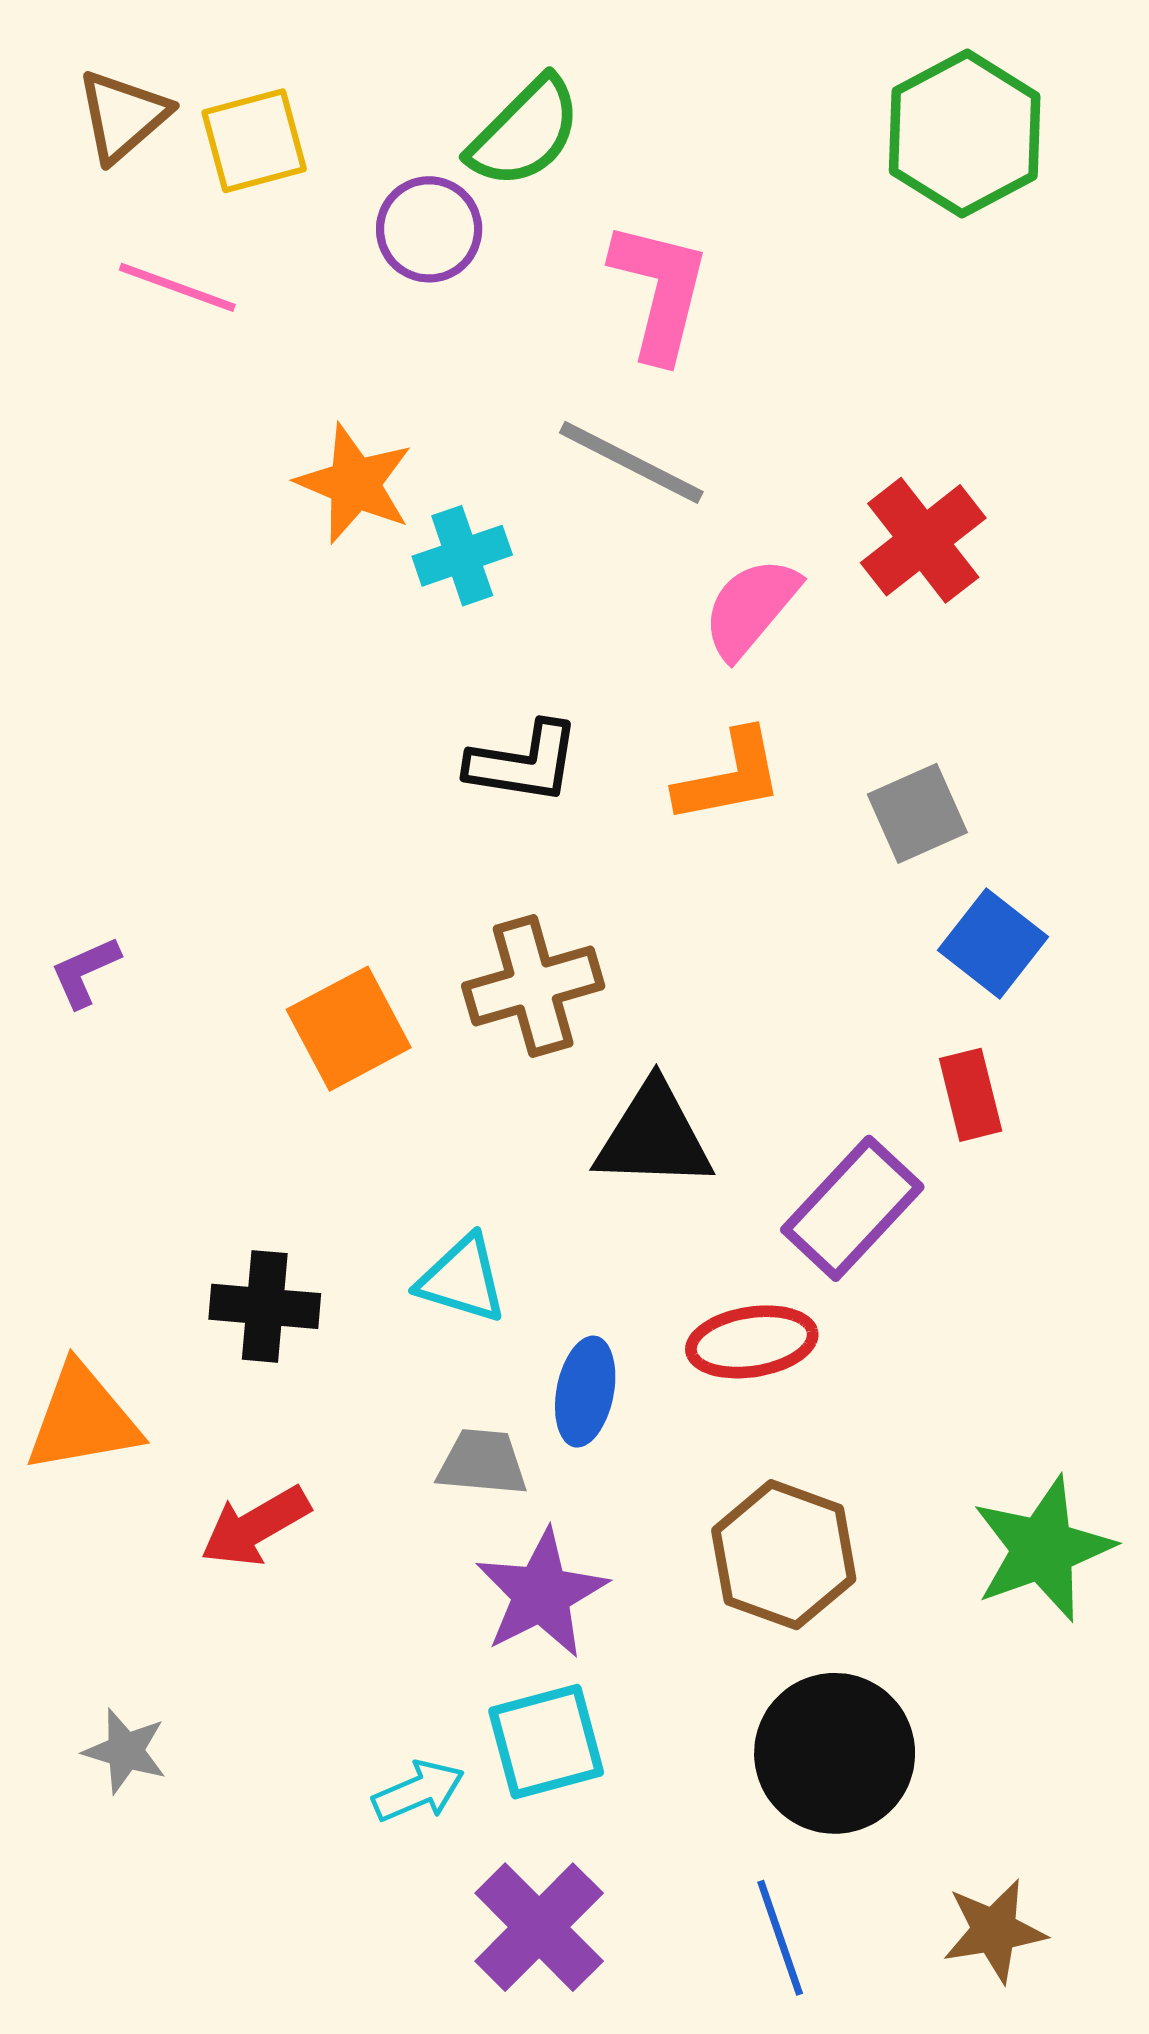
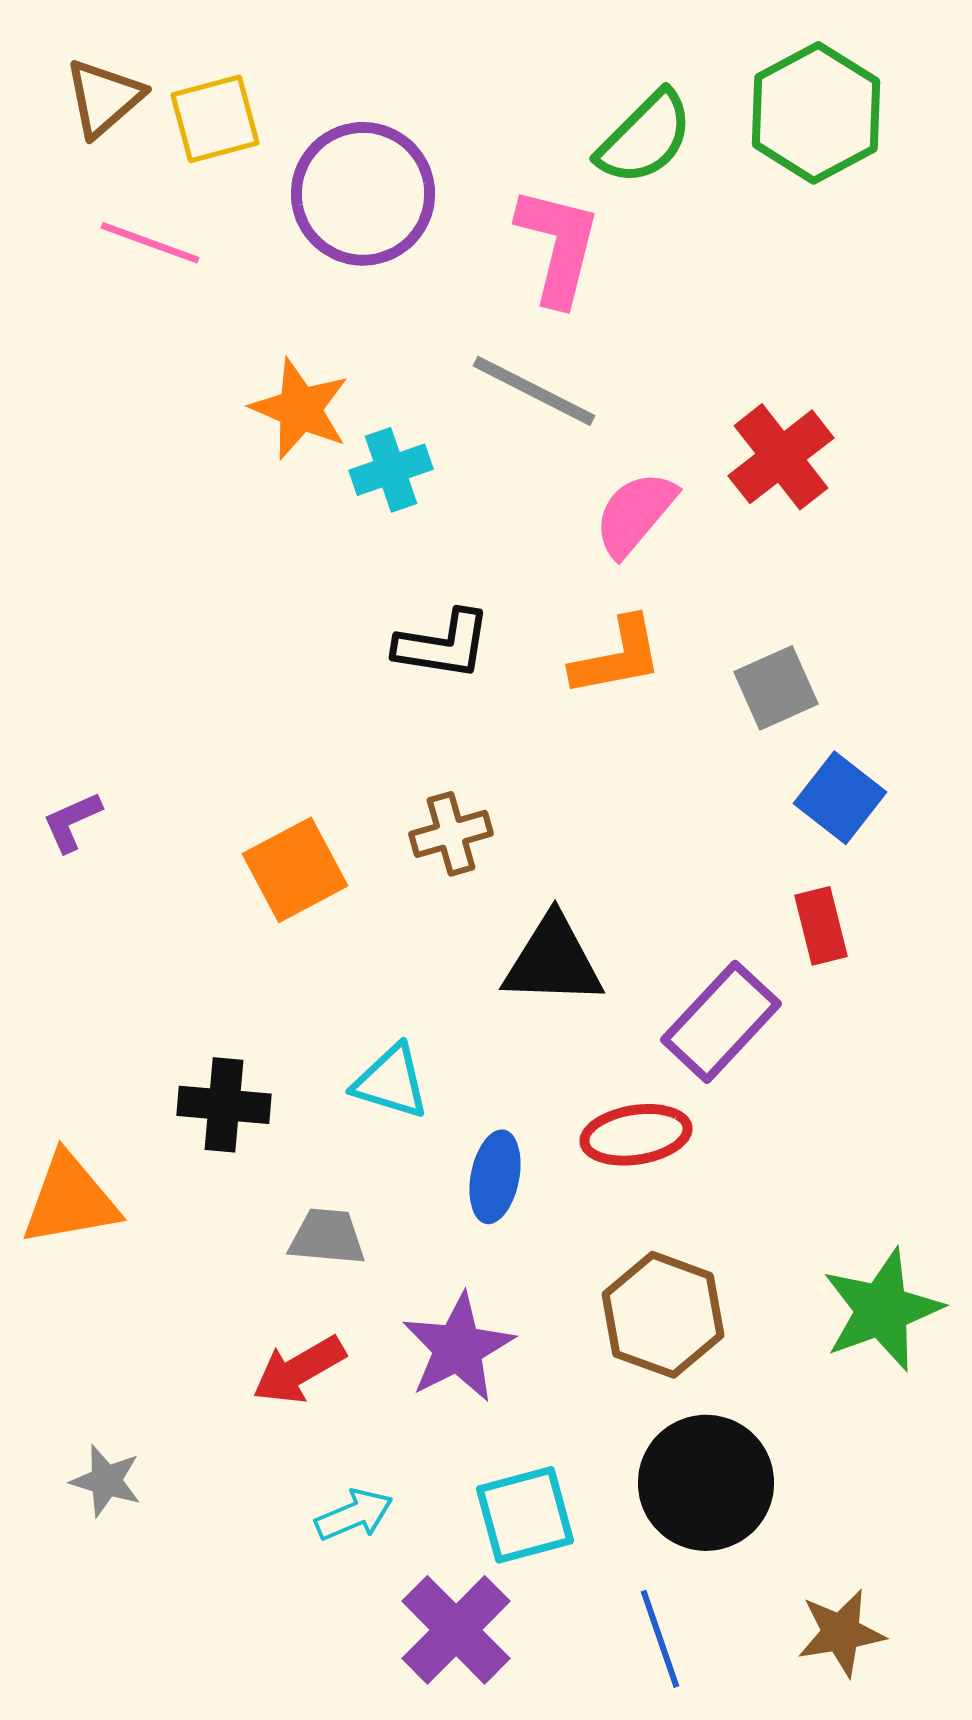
green semicircle: (525, 132) -> (645, 138), moved
purple circle: (429, 229) -> (363, 194), size x1.6
brown cross: (533, 986) -> (451, 834), size x0.7
gray trapezoid: (482, 1463) -> (327, 1237), moved
red arrow: (255, 1526) -> (299, 1370), moved
cyan square: (546, 1742) -> (525, 1515), moved

